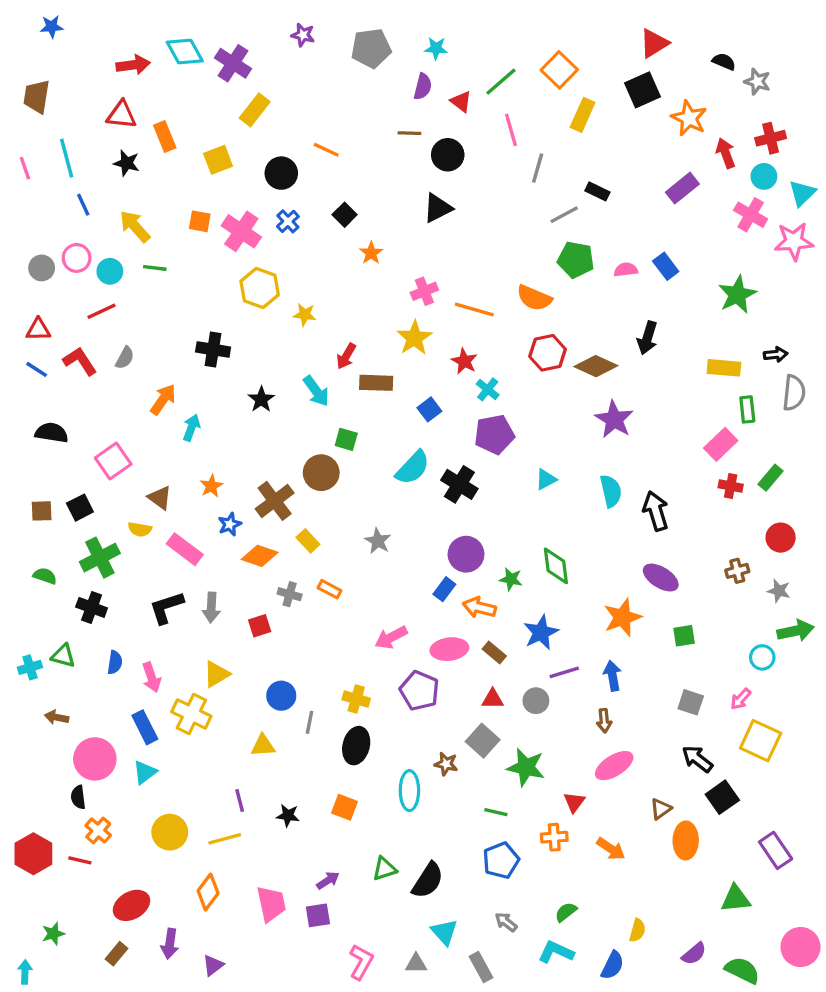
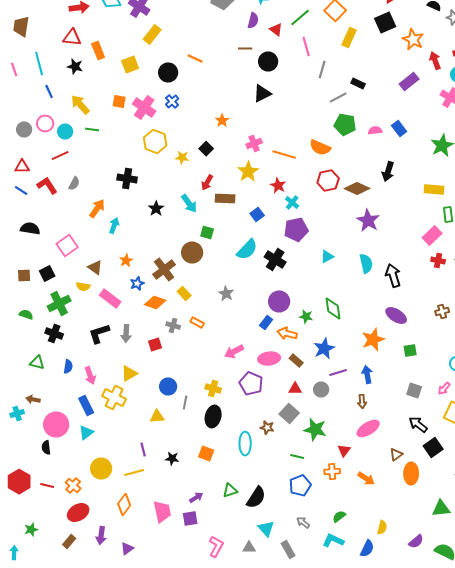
black square: (345, 215) -> (206, 148), moved
cyan cross: (30, 667) -> (17, 414), moved
orange cross: (98, 830) -> (73, 486), moved

